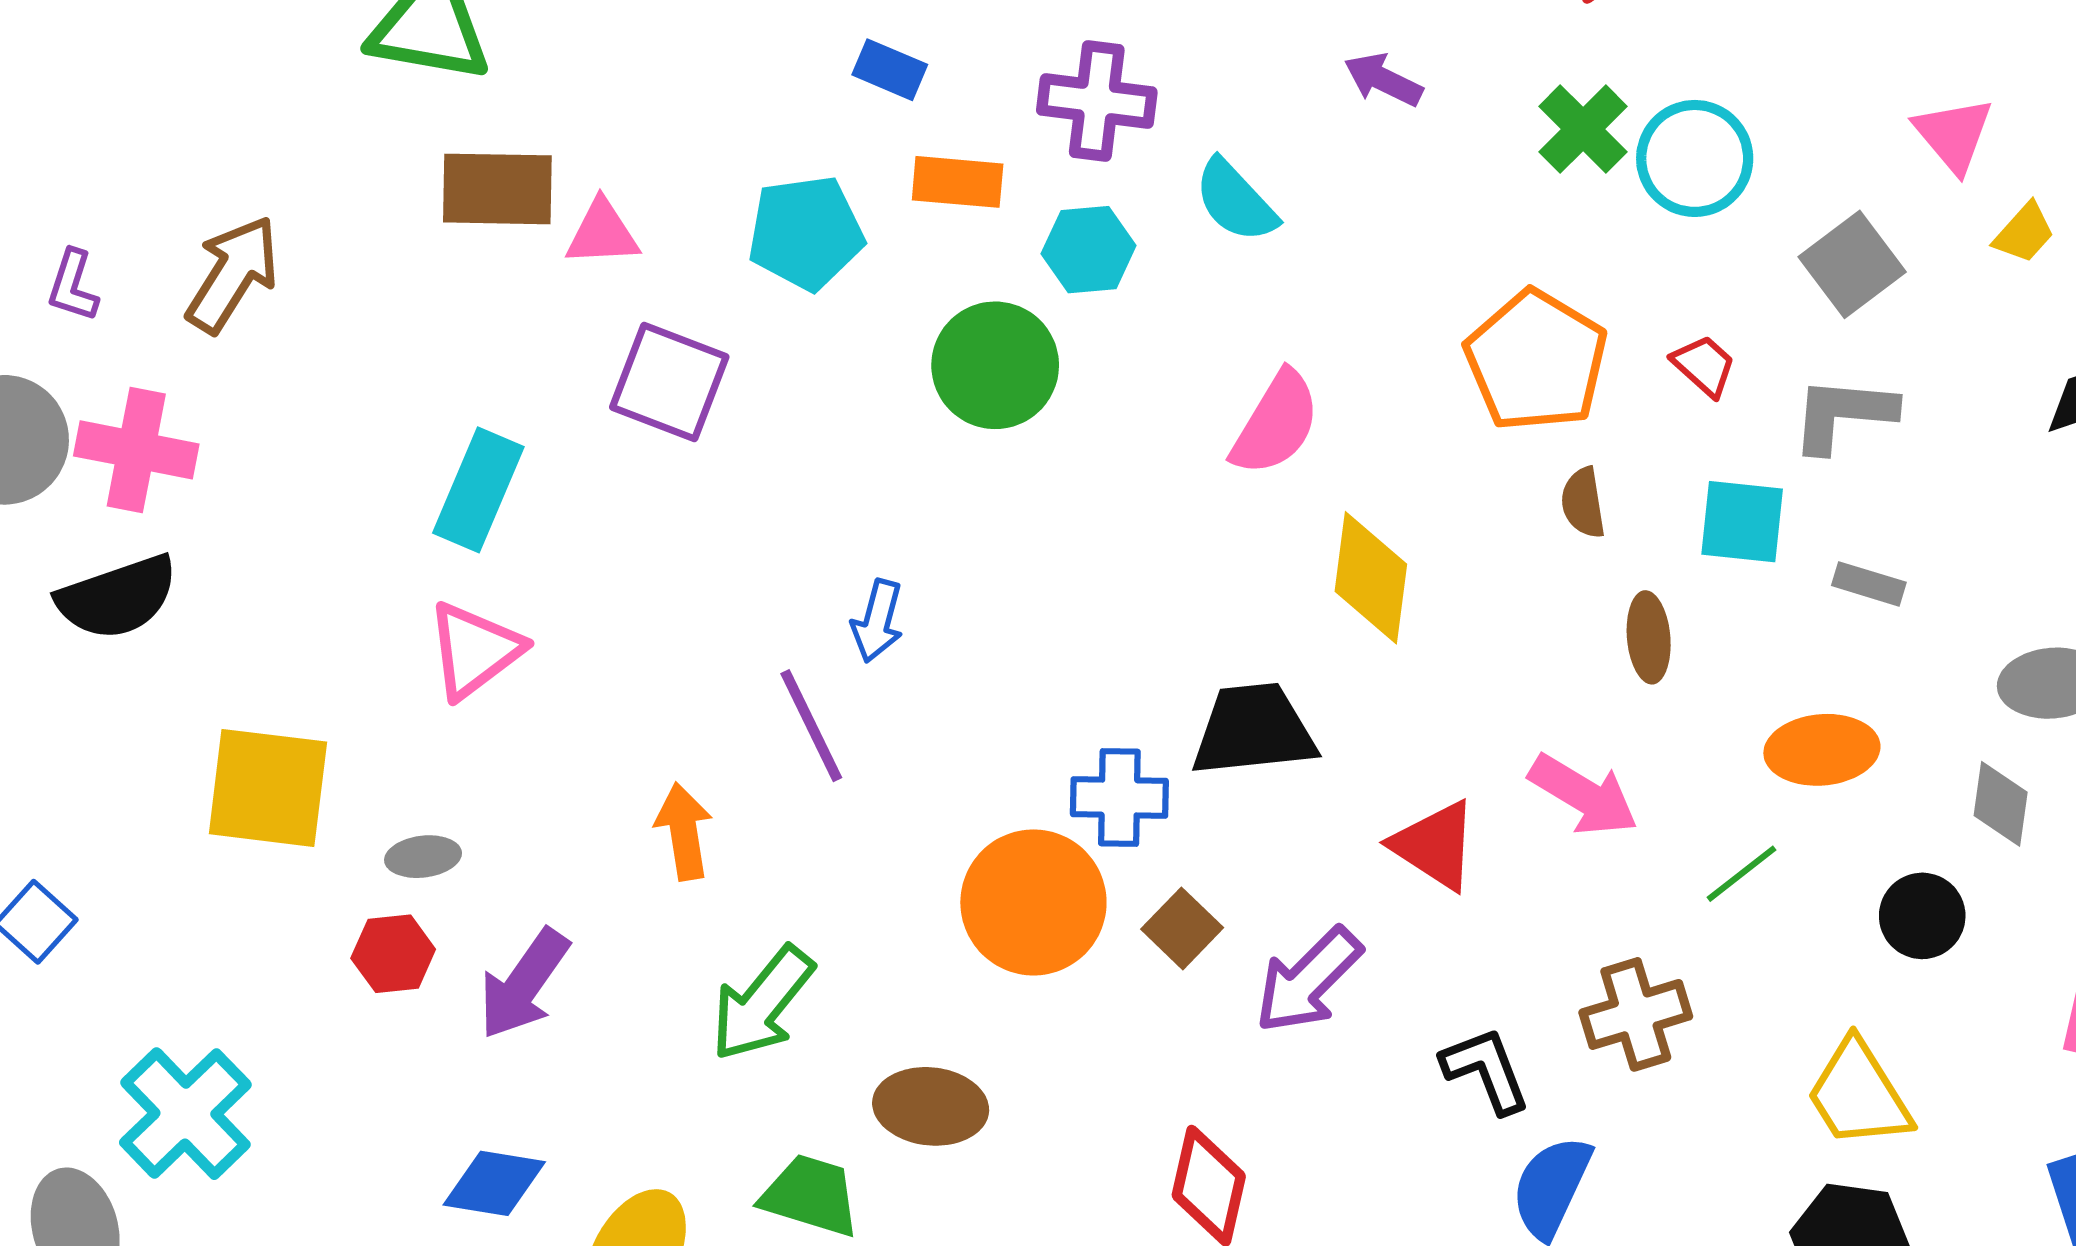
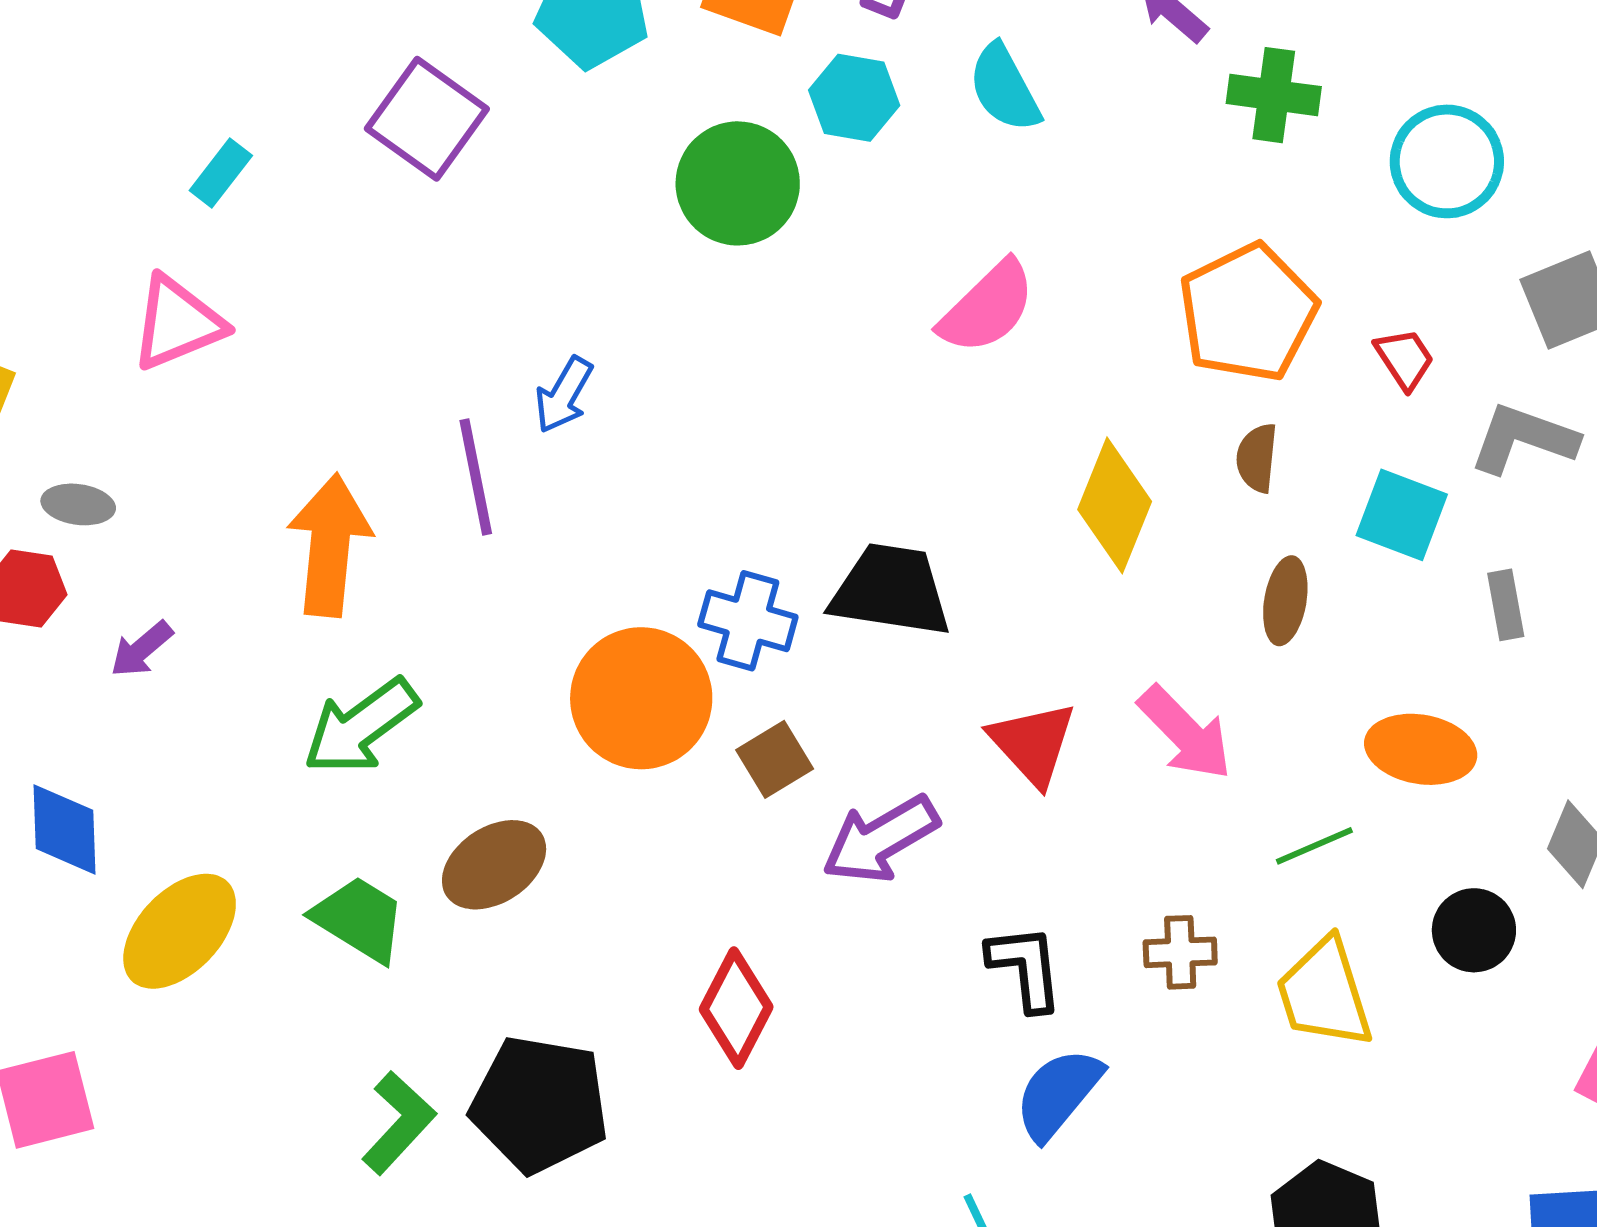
green cross: (1583, 129) -> (1274, 95), moved, turned 38
cyan rectangle: (478, 490) -> (221, 173), size x0.6
yellow diamond: (1371, 578) -> (1115, 505), moved
gray rectangle: (1869, 584) -> (1506, 605), turned 48
orange arrow: (684, 832) -> (330, 545), size x1.5
purple arrow: (524, 984) -> (142, 649), size x0.6
brown cross: (1636, 1014) -> (1180, 952), size x0.7
yellow trapezoid: (1859, 1094) -> (1324, 993), moved
brown ellipse: (931, 1106) -> (494, 865), turned -54
blue diamond: (494, 1183) -> (64, 829), turned 64

